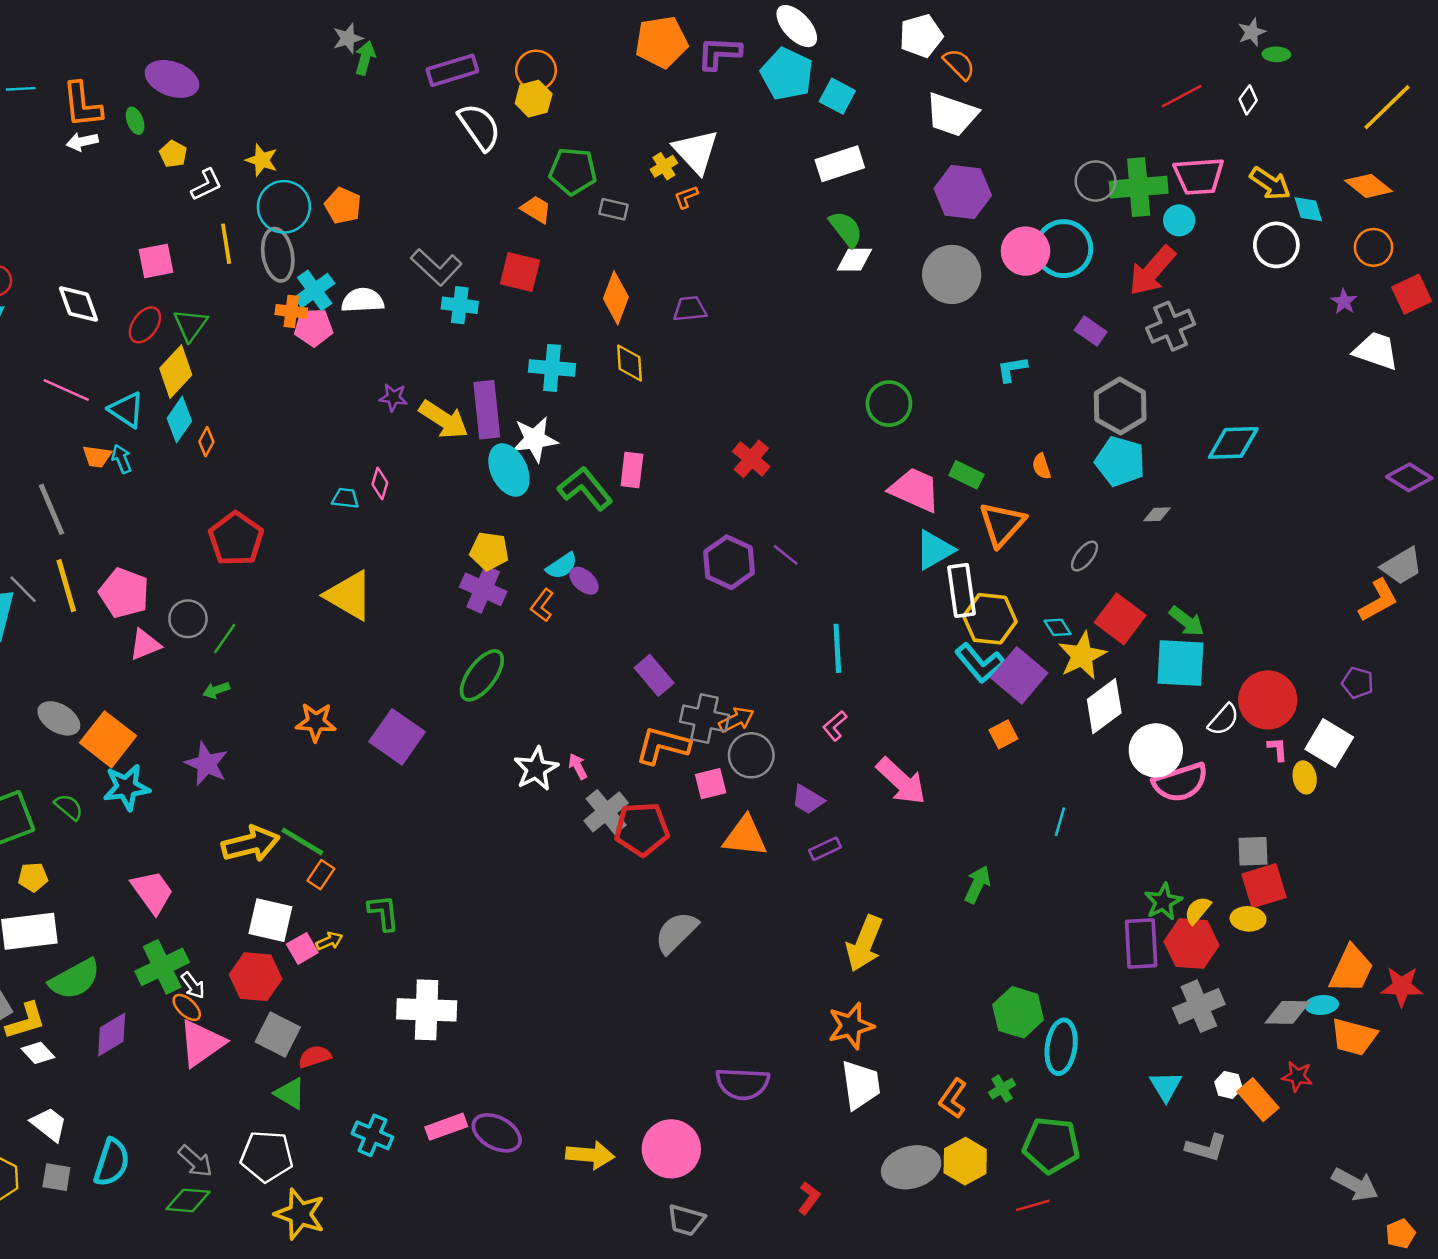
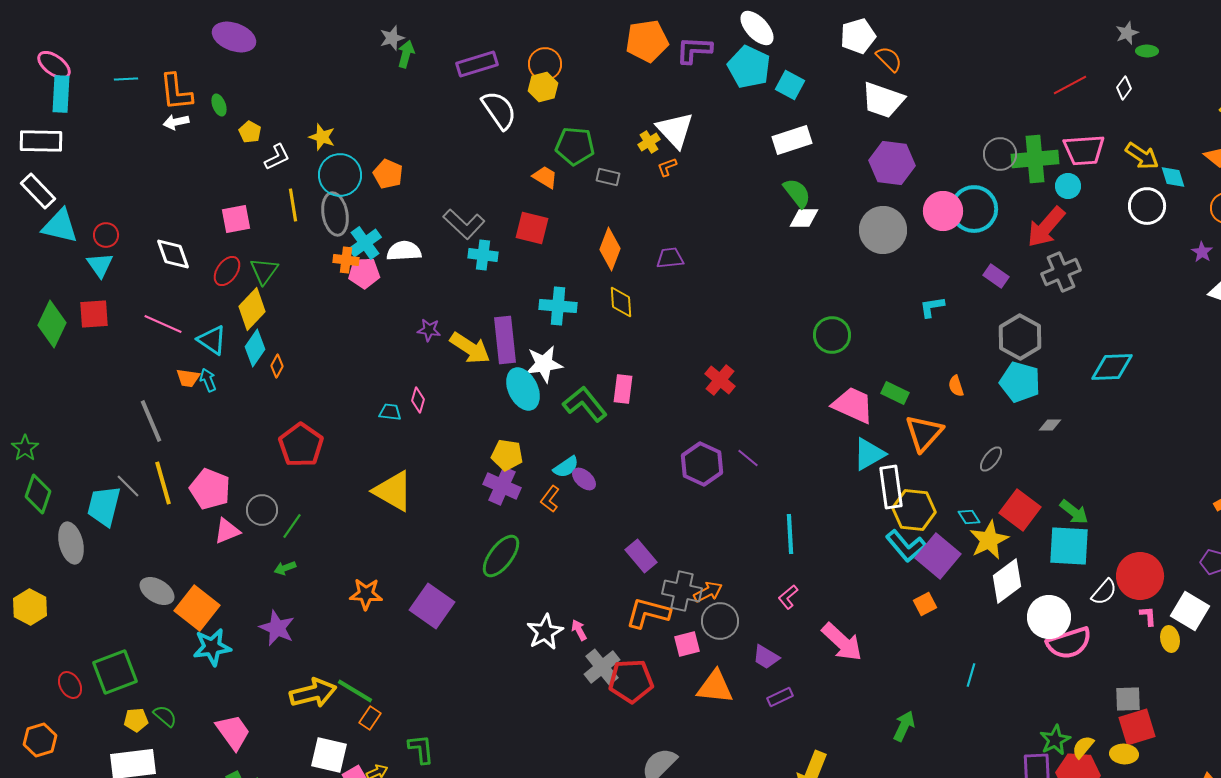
purple ellipse: (172, 79) -> (234, 37), moved
green semicircle: (69, 807) -> (165, 716), moved

